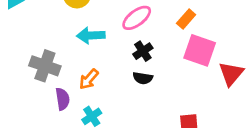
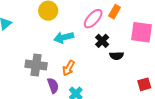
orange rectangle: (186, 19) -> (115, 12), moved
black semicircle: (143, 78) -> (117, 56), moved

